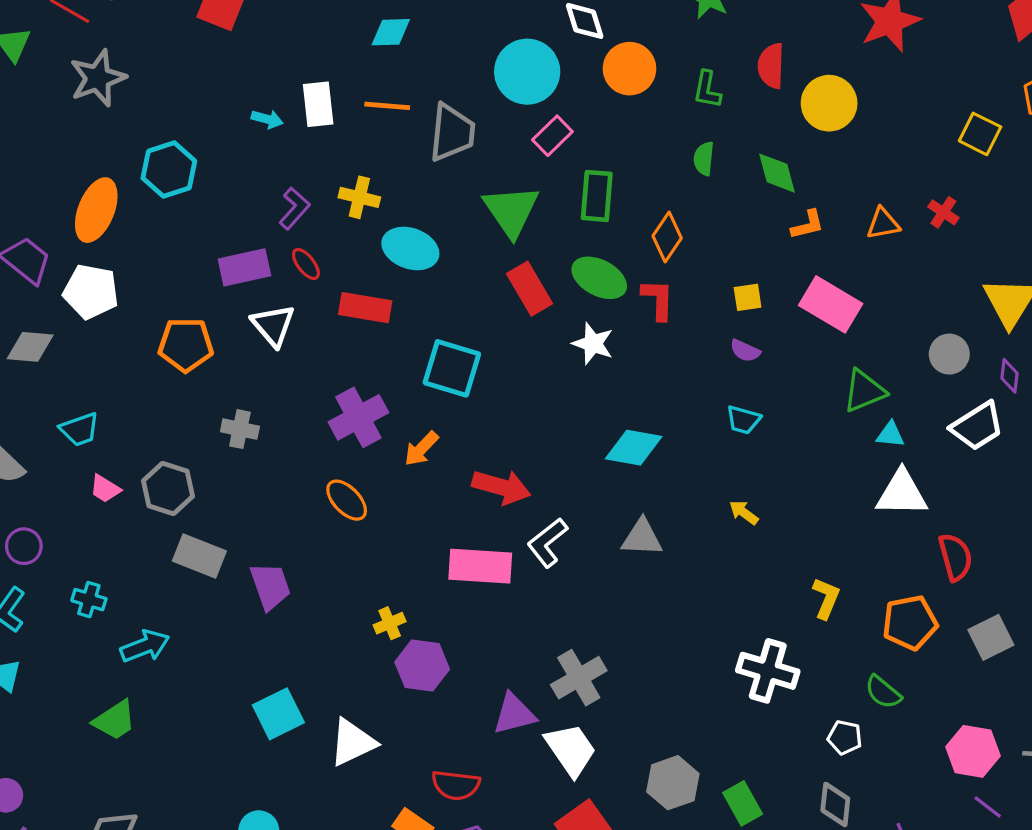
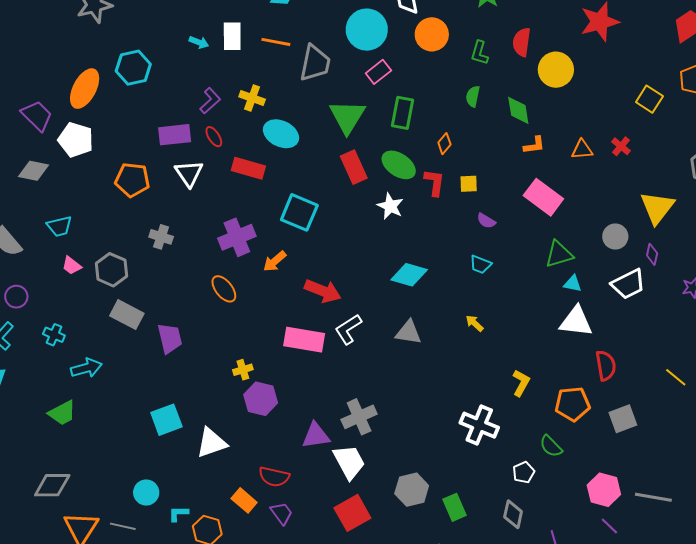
orange diamond: (667, 237) -> (444, 144), size x0.7
yellow square: (748, 297) -> (469, 184), moved
white pentagon: (845, 737) -> (524, 472), turned 30

